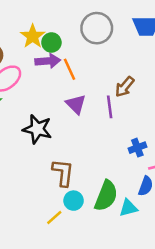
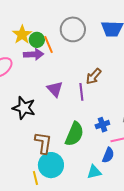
orange line: (69, 69) -> (48, 44), moved
green semicircle: (106, 196) -> (74, 134), moved
cyan circle: (74, 201) -> (51, 165), size x1.6
yellow line: (54, 218) -> (35, 178), turned -64

